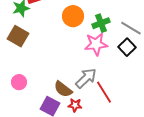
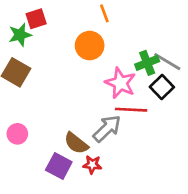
green cross: (101, 23) -> (147, 63), moved
pink star: (96, 44) -> (120, 83), turned 30
red line: (104, 92) -> (131, 110), moved, turned -55

